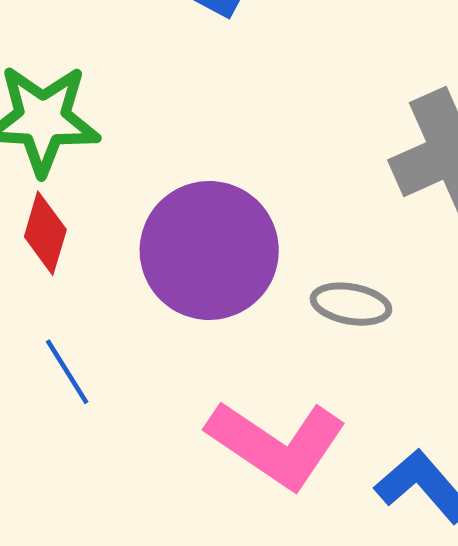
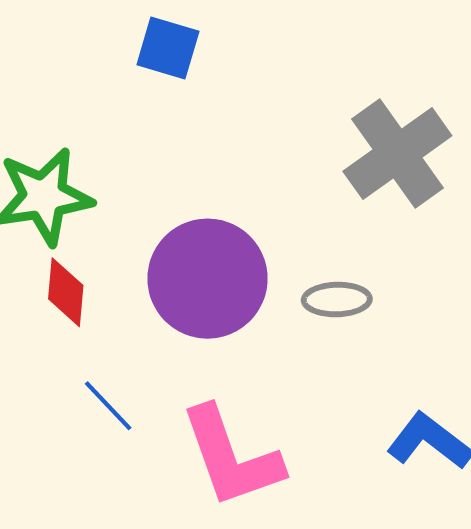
pink L-shape: (277, 444) -> (231, 457), moved, turned 48

